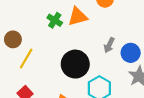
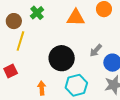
green cross: (55, 20) -> (37, 13), moved
yellow line: (26, 59) -> (20, 41), turned -30

